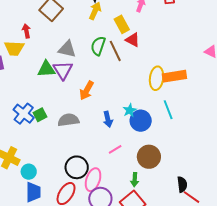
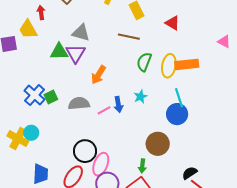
red triangle: (133, 40) -> (172, 23), moved
green semicircle: (98, 46) -> (144, 62), moved
yellow trapezoid: (14, 48) -> (28, 29), turned 55
brown line: (115, 51) -> (129, 37), turned -55
blue circle: (141, 121) -> (177, 114), moved
pink line: (115, 149) -> (104, 110), moved
cyan circle: (29, 172) -> (31, 133), moved
black semicircle: (182, 184) -> (190, 173), turned -119

